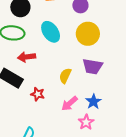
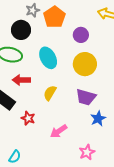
yellow semicircle: (65, 76) -> (50, 93), moved
blue star: (93, 102) -> (98, 119), moved
pink star: (86, 122) -> (87, 152), moved

